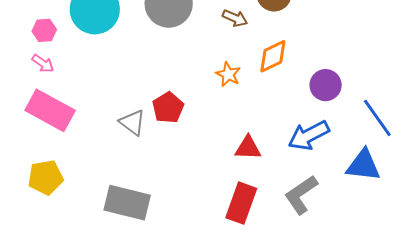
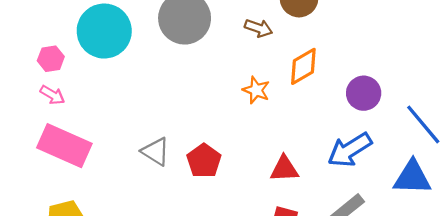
red pentagon: (168, 108) -> (204, 161), moved

